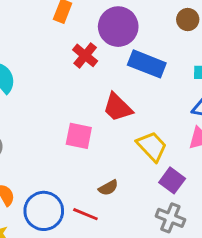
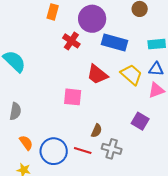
yellow trapezoid: (152, 146) -> (131, 75), moved
brown semicircle: (108, 188) -> (97, 131), turned -32
gray cross: (170, 218) -> (112, 149), moved

